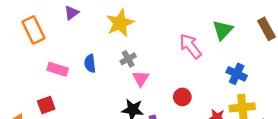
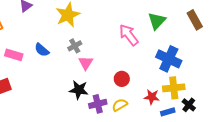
blue semicircle: (90, 63) -> (42, 50), turned -42
blue cross: (237, 74) -> (169, 59), size x1.4

